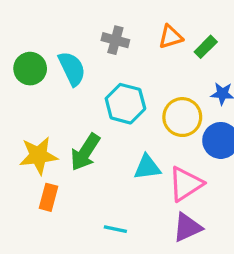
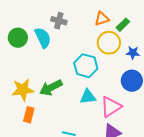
gray cross: (115, 40) -> (59, 21), moved
cyan hexagon: (125, 104) -> (86, 66), moved
yellow circle: (182, 117) -> (109, 43), moved
green arrow: (85, 152) -> (51, 88), turned 30

